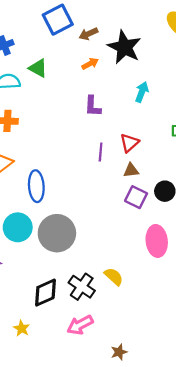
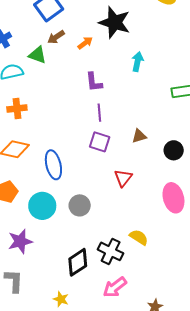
brown arrow: (88, 34) -> (56, 37), moved
red triangle: (129, 143) -> (123, 178), moved
purple line: (101, 152) -> (99, 113), moved
purple square: (136, 197) -> (100, 142), moved
gray circle: (57, 233) -> (80, 205), size x0.6

